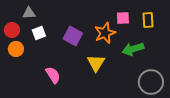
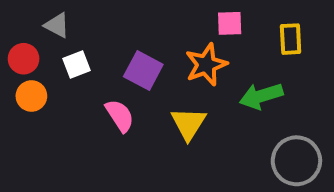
gray triangle: (29, 13) -> (57, 25), turned 32
pink square: (123, 18) -> (230, 23), moved
pink semicircle: (53, 75) -> (120, 116), moved

